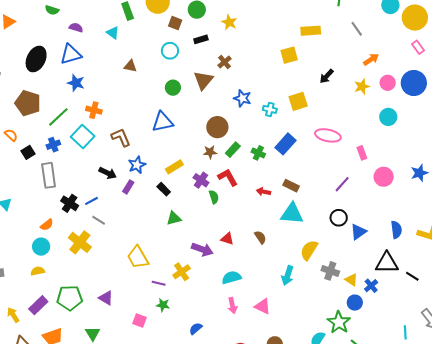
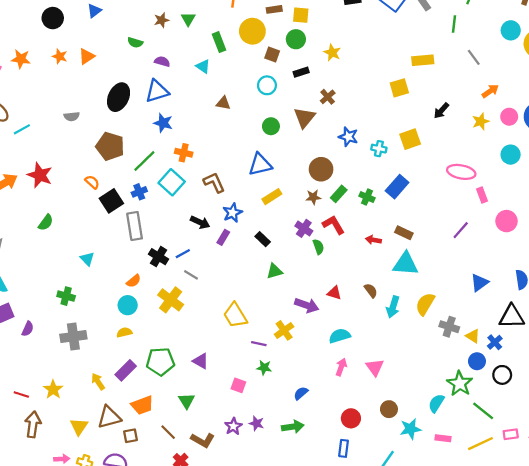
pink ellipse: (328, 135) -> (461, 172), moved
black square: (28, 152) -> (111, 201), size x1.5
yellow rectangle: (174, 167) -> (272, 197), moved
black circle: (339, 218) -> (502, 375), moved
cyan arrow: (288, 276) -> (393, 307), moved
pink arrow: (232, 306) -> (341, 367), turned -147
pink triangle: (263, 306) -> (375, 367), turned 30

